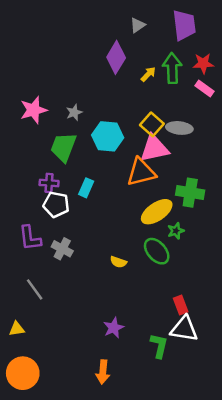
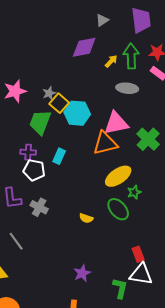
purple diamond: (116, 57) -> (84, 47), turned 48
yellow square: (152, 124) -> (59, 103), moved
gray ellipse: (179, 128) -> (127, 88), moved
green cross: (190, 193) -> (148, 139), moved, turned 35

